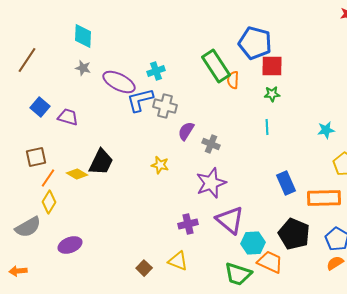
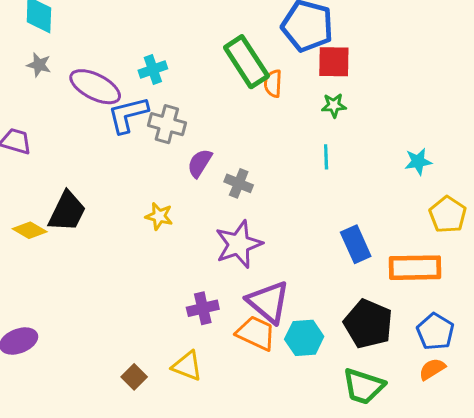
orange trapezoid: (270, 262) -> (256, 333), moved
green trapezoid: (238, 274) -> (364, 386), moved

